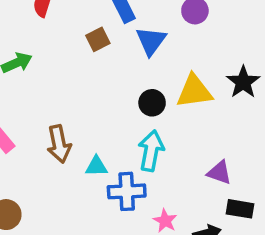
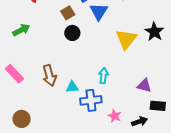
yellow triangle: (194, 91) -> (126, 39), turned -40
black circle: (152, 103) -> (72, 33), moved
cyan arrow: (151, 151) -> (103, 76), size x0.7

